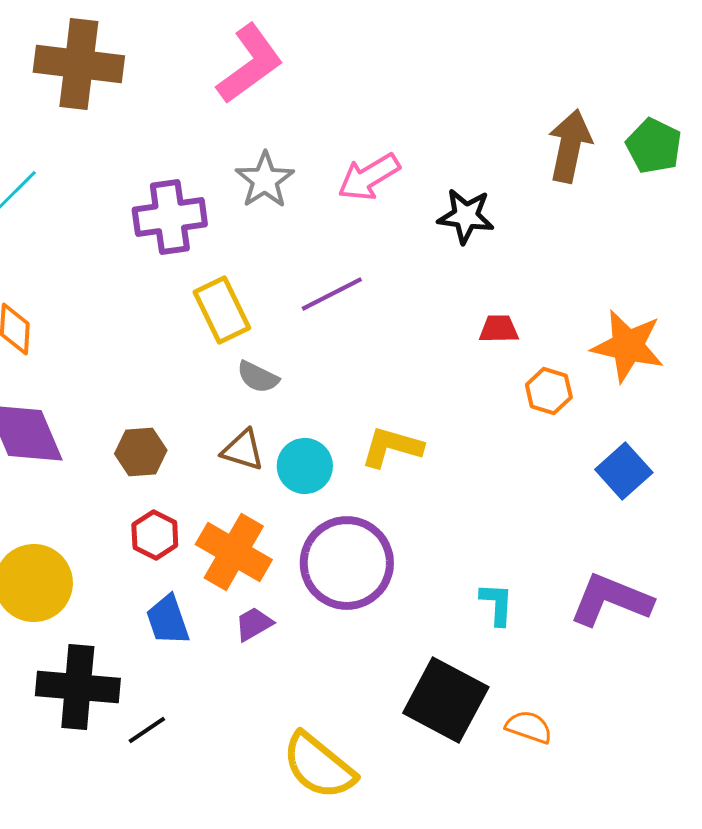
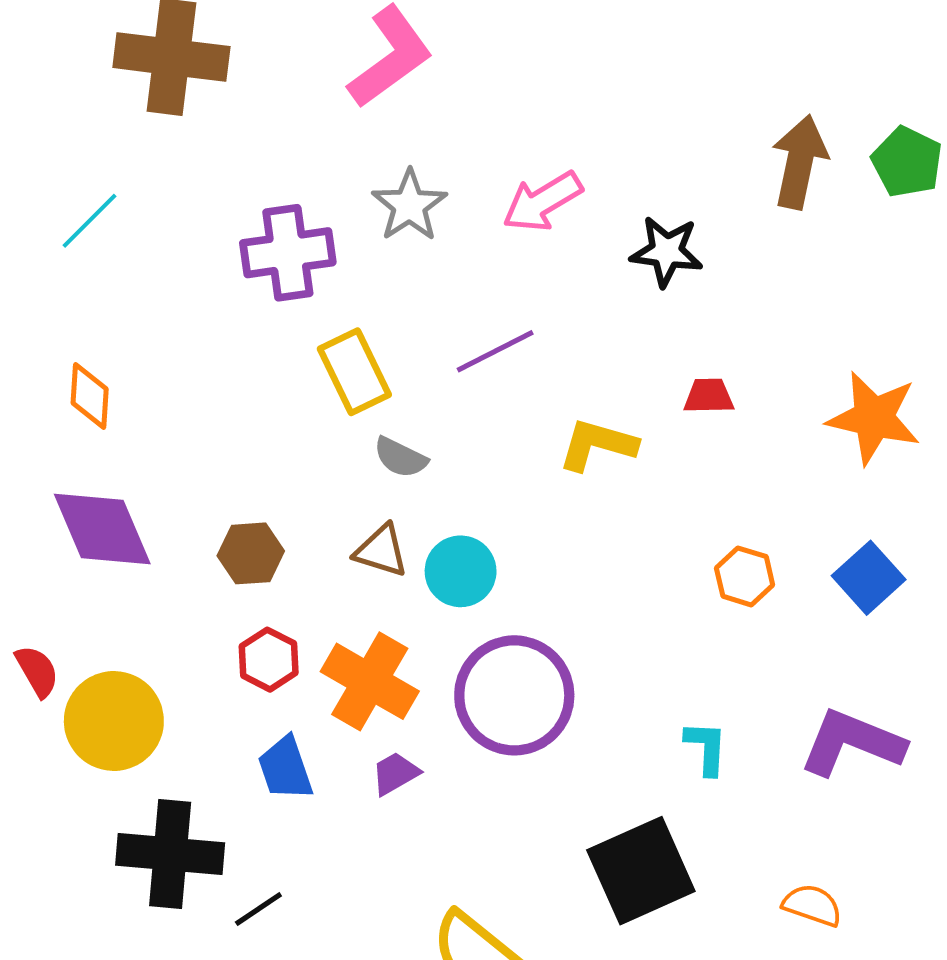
orange hexagon: (549, 391) -> (745, 576), moved
yellow L-shape: (392, 447) -> (597, 445), moved
black square: (446, 700) -> (641, 871), turned 38
orange semicircle: (529, 727) -> (812, 905), moved

